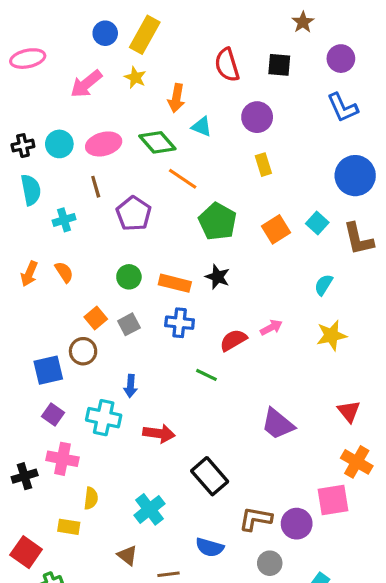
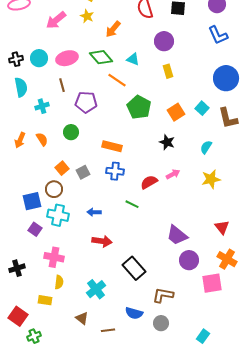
orange arrow: (176, 98) -> (113, 29), turned 30
cyan triangle: (202, 127) -> (133, 59), moved
purple pentagon: (134, 214) -> (86, 102), turned -30
green circle: (129, 277) -> (71, 132), moved
black star: (218, 277) -> (167, 142), moved
blue arrow: (131, 386) -> (94, 212), moved, turned 88
cyan cross: (104, 418) -> (58, 215), moved
pink cross: (62, 459) -> (54, 257), moved
purple circle: (297, 524) -> (189, 260), moved
gray circle: (270, 563) -> (161, 323), moved

